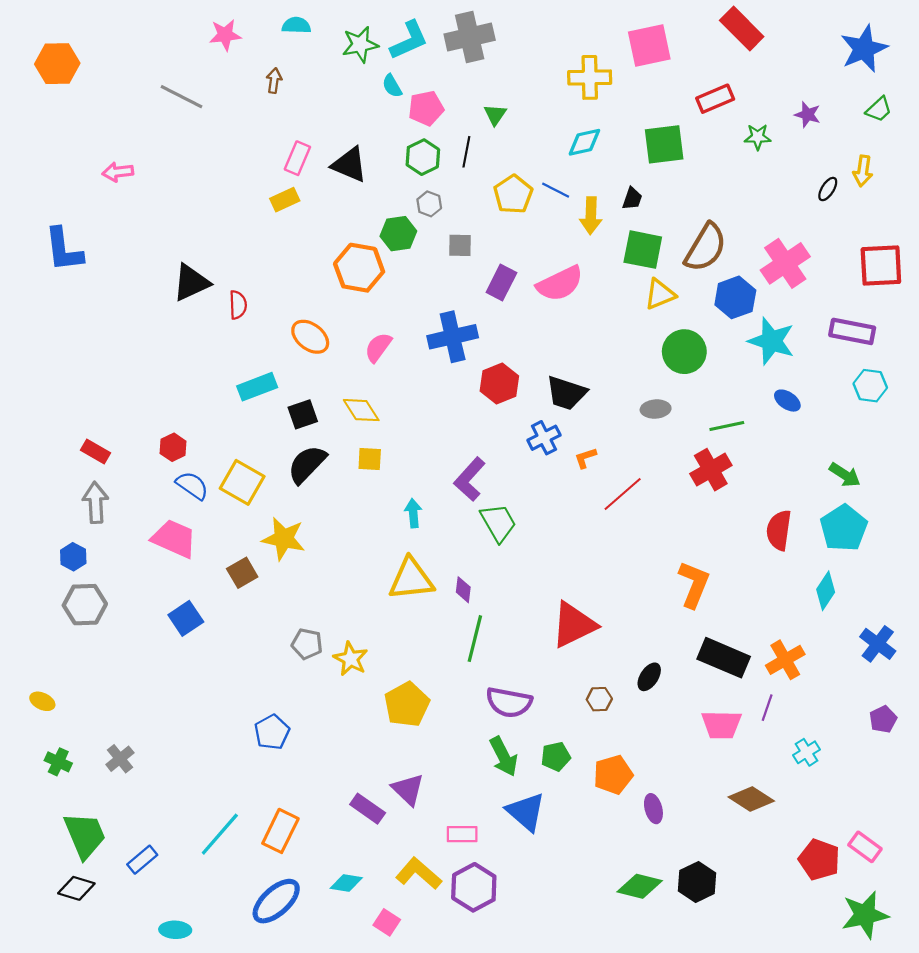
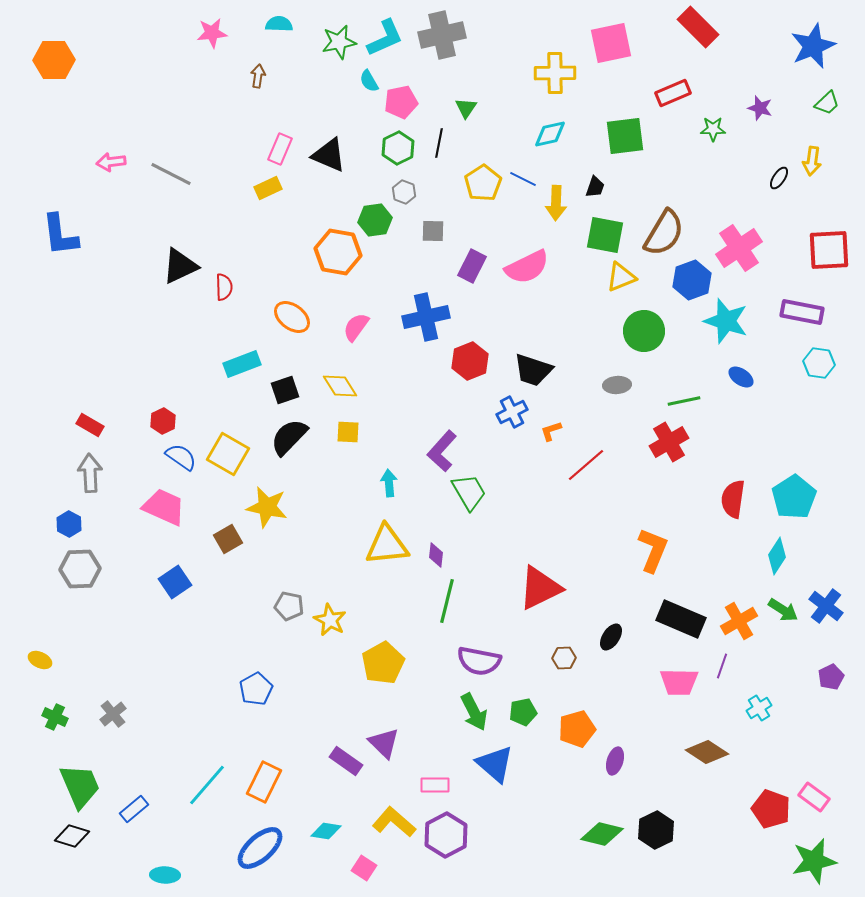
gray line: (182, 97) -> (171, 174), moved
green arrow: (845, 475) -> (783, 610), moved
purple ellipse: (653, 809) -> (615, 761), turned 32

